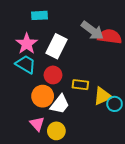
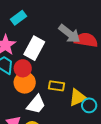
cyan rectangle: (39, 15) -> (18, 18), turned -35
red circle: (53, 75) -> (23, 68), moved
orange circle: (43, 96) -> (25, 83), moved

